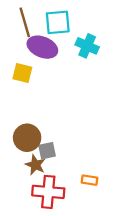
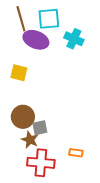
yellow square: (22, 73) -> (19, 73), moved

